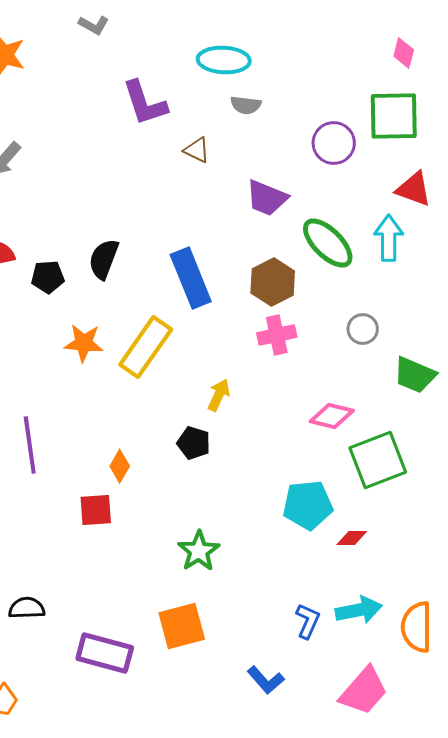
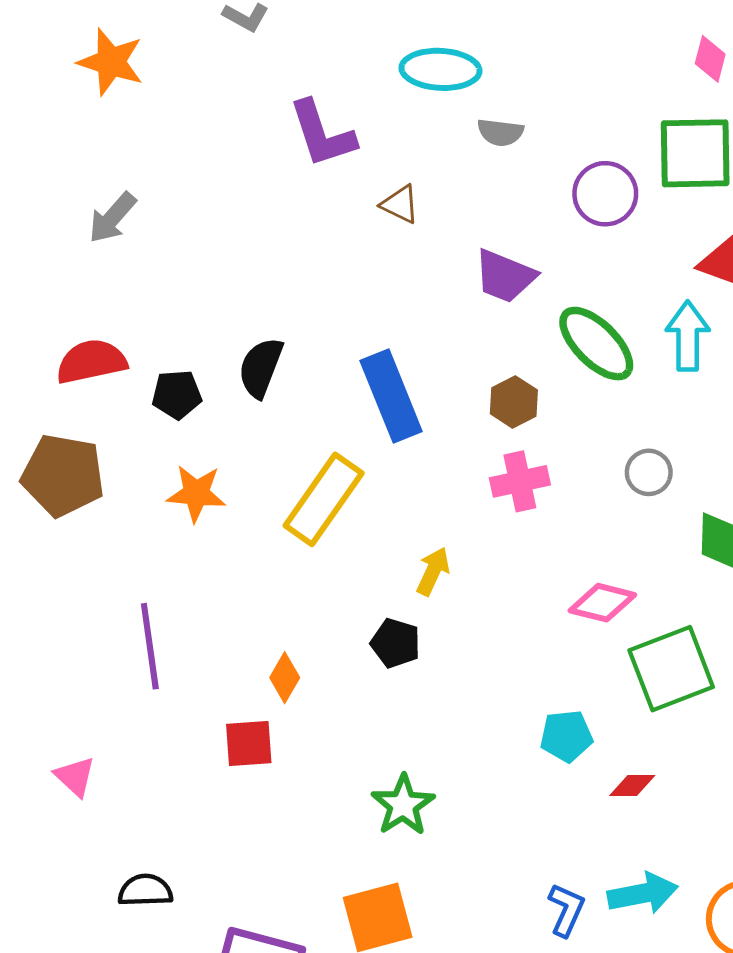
gray semicircle: (246, 105) -> (500, 132), moved
brown hexagon: (273, 282) -> (514, 402), size x0.7
orange star: (84, 343) -> (196, 493), moved
cyan pentagon: (308, 505) -> (566, 736), size x0.7

